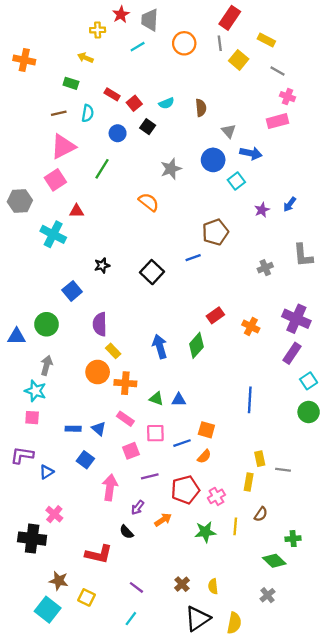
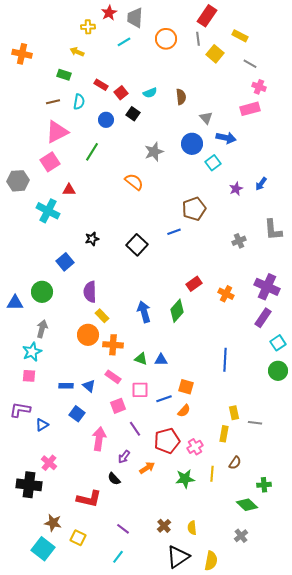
cyan star: (35, 391) -> (32, 352), turned 30
purple line: (150, 476) -> (135, 429), turned 70

